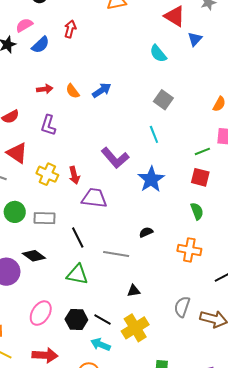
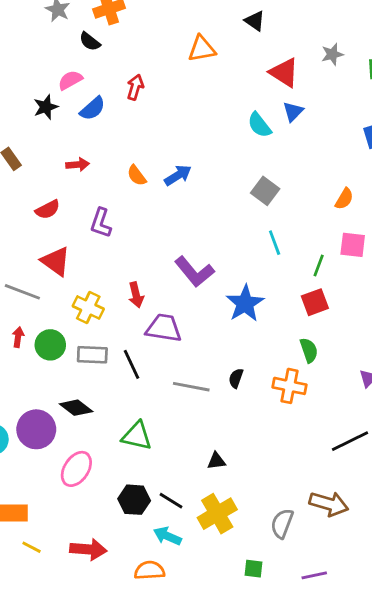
blue triangle: (195, 39) -> (293, 112), moved
red arrow: (45, 89) -> (78, 165), moved
cyan line: (154, 134) -> (275, 243), moved
green line: (202, 151) -> (319, 265), turned -49
yellow cross: (47, 174) -> (88, 307), moved
red square: (200, 177) -> (315, 302), turned -36
black semicircle: (146, 232) -> (236, 378), turned -48
black line: (78, 237) -> (132, 364), moved
orange cross: (189, 250) -> (289, 386), moved
gray line: (116, 254) -> (191, 387), moved
gray semicircle: (182, 307) -> (282, 523), moved
pink ellipse: (41, 313) -> (76, 469), moved

